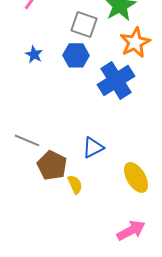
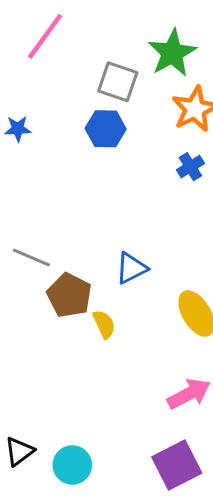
blue star: (34, 54) -> (18, 129), moved, turned -30
blue cross: (116, 80) -> (190, 167), moved, size x0.5

